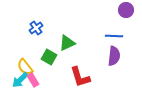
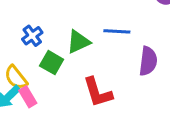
blue cross: (36, 28) -> (32, 36), moved
blue line: (114, 36) -> (117, 31), moved

